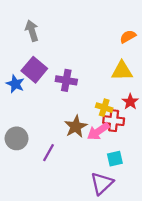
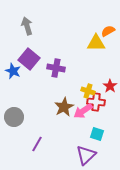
yellow triangle: (122, 71) -> (96, 43), moved
purple line: (48, 153) -> (37, 144), moved
cyan square: (115, 159) -> (97, 134), turned 32

